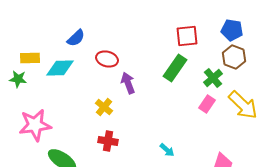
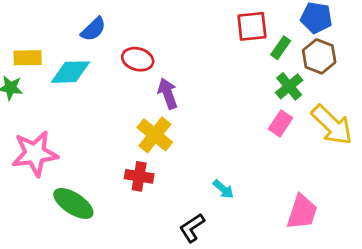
green rectangle: (175, 68) -> (281, 48), moved, size x0.6
yellow cross: (104, 107) -> (155, 135), moved, size x1.4

